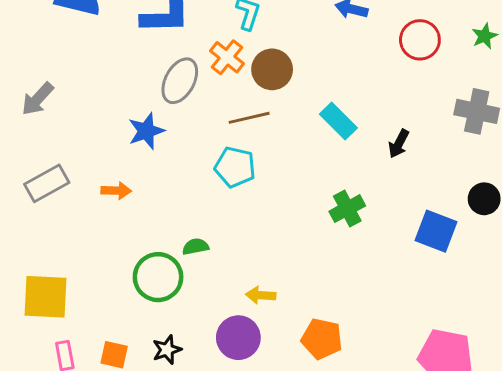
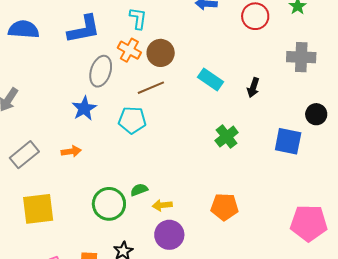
cyan pentagon: (235, 167) -> (132, 120), moved
green semicircle: (196, 247) -> (139, 190), moved
yellow arrow: (261, 295) -> (162, 205), moved
yellow square: (45, 297) -> (38, 209), moved
orange pentagon: (322, 339) -> (224, 207), moved

